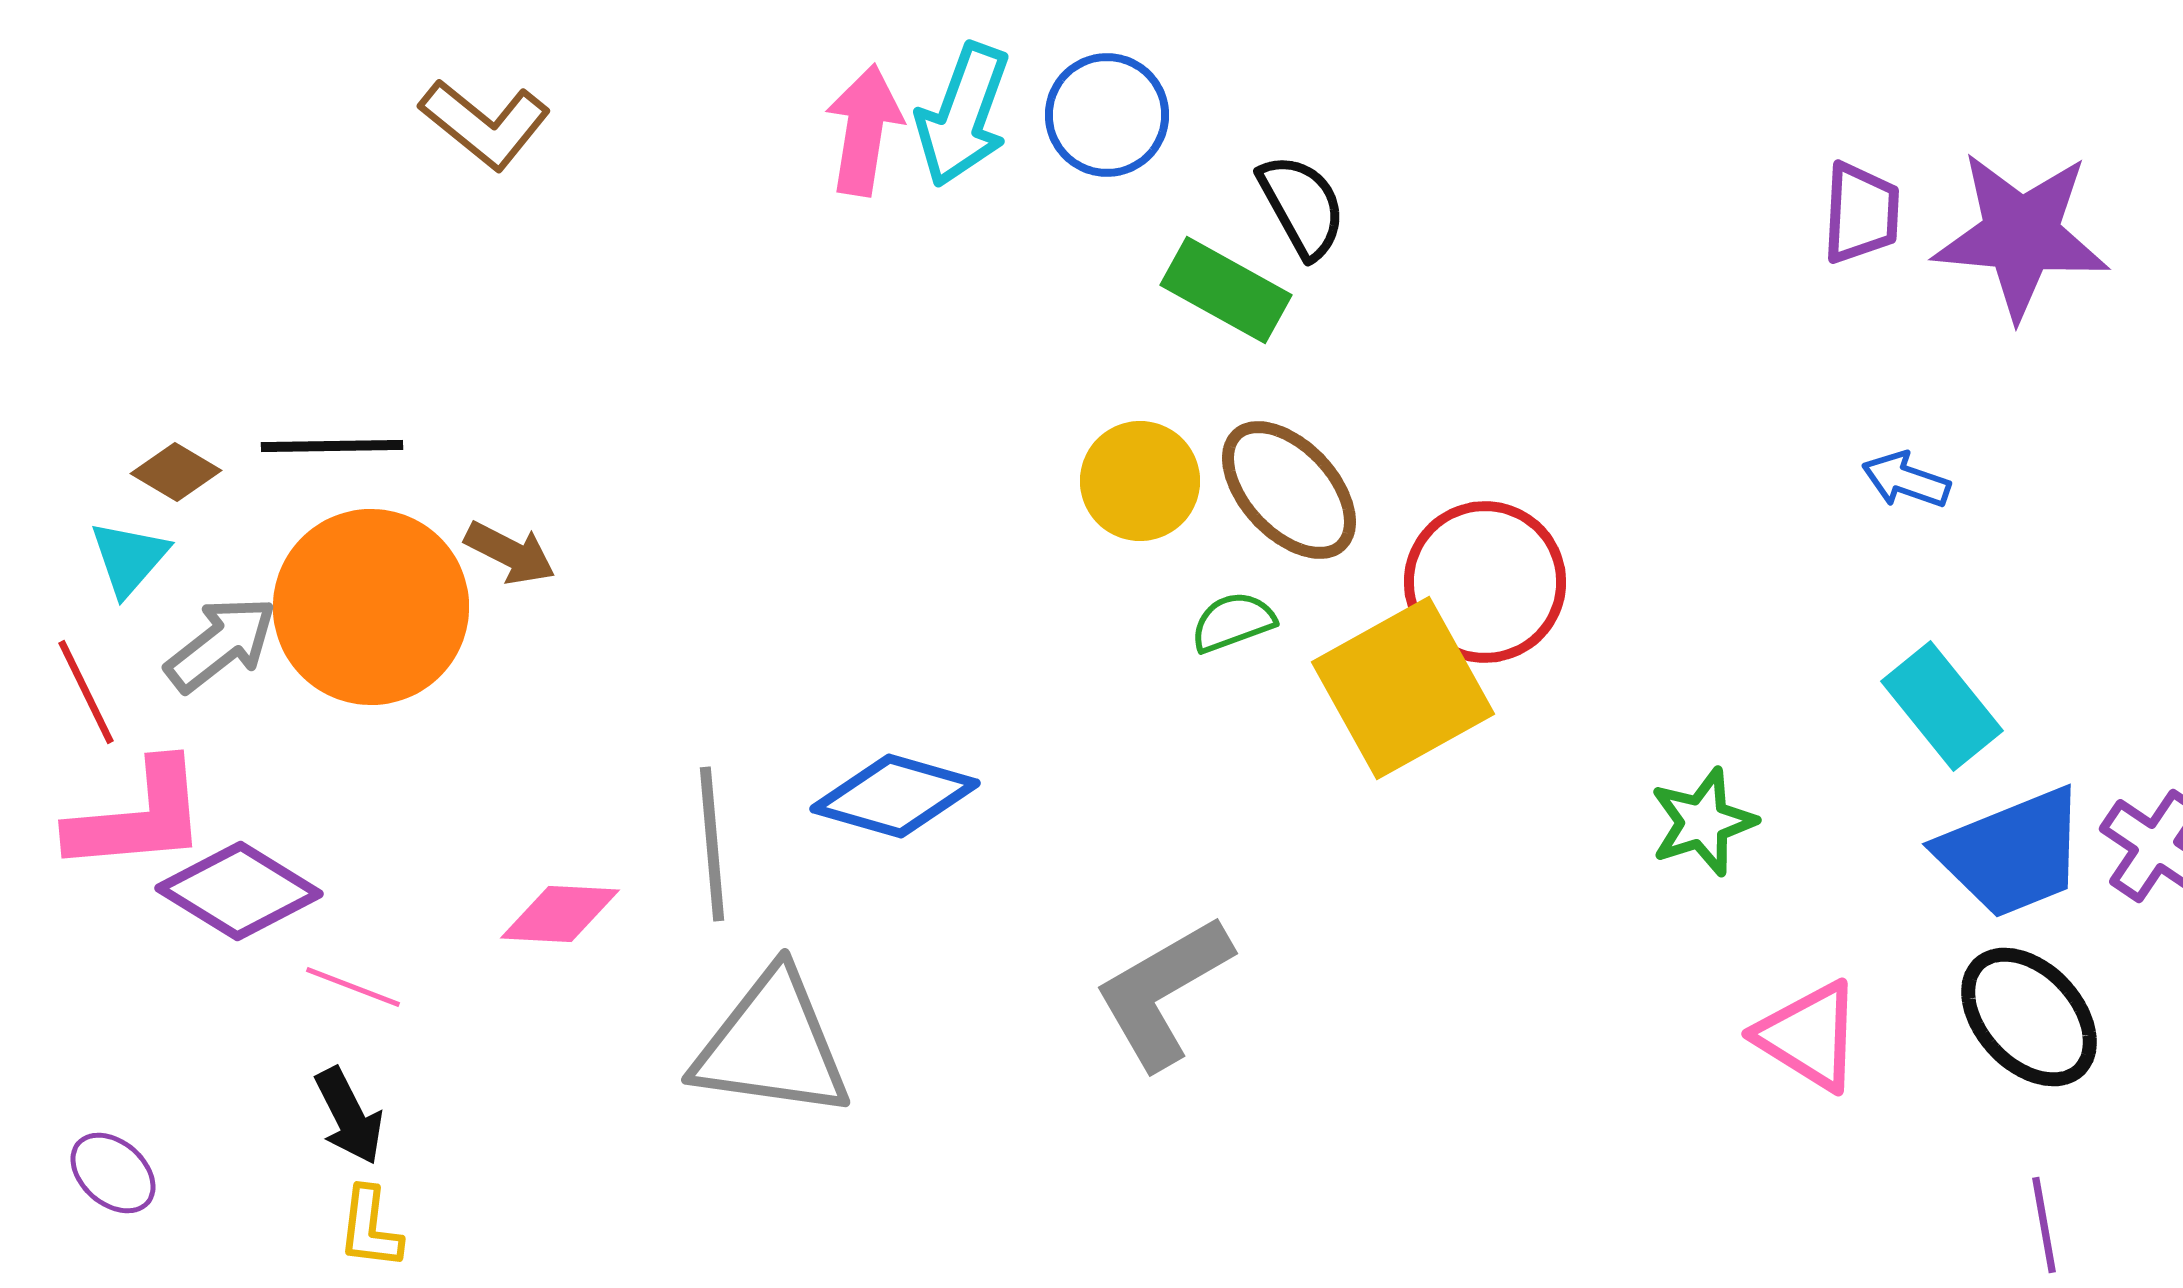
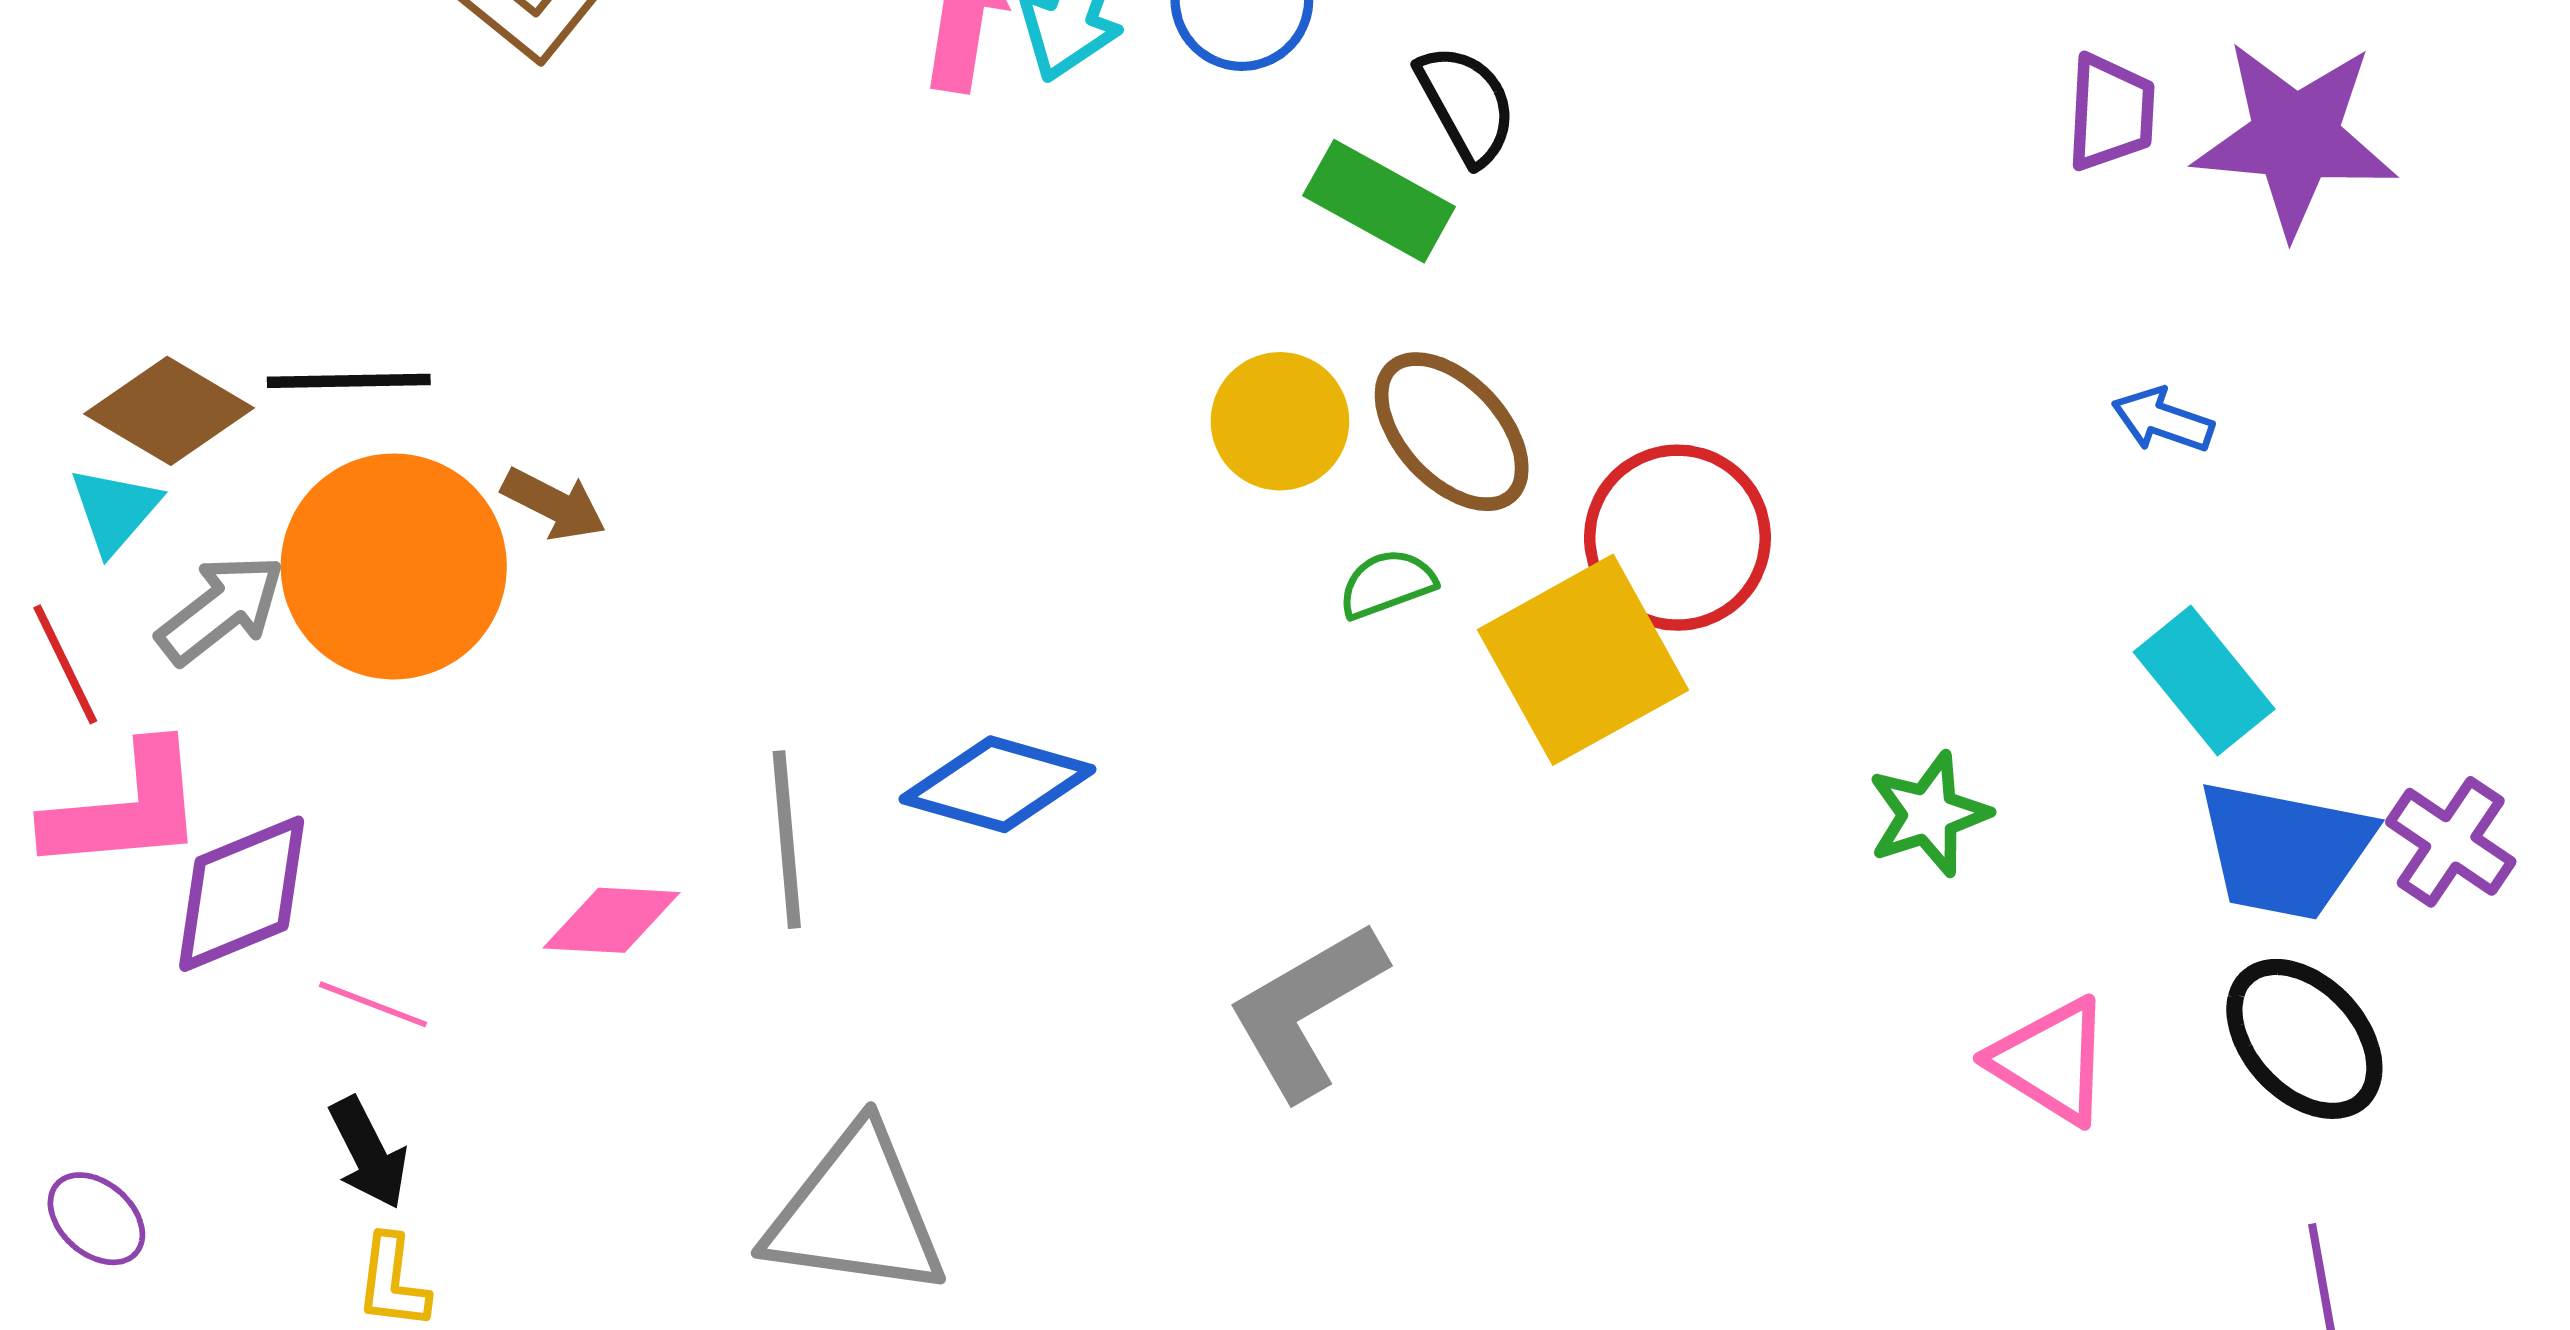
brown diamond: (176, 472) -> (169, 411), size x1.6
blue trapezoid: (2012, 853) -> (2285, 850), turned 33
purple diamond: (239, 891) -> (242, 894), turned -54
gray triangle: (772, 1045) -> (856, 1213), moved

